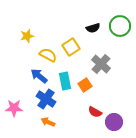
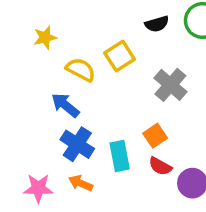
cyan rectangle: (65, 81) -> (120, 156), moved
orange square: (85, 85) -> (155, 136), moved
pink star: (14, 108) -> (38, 188), moved

